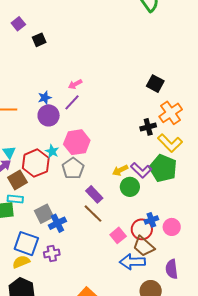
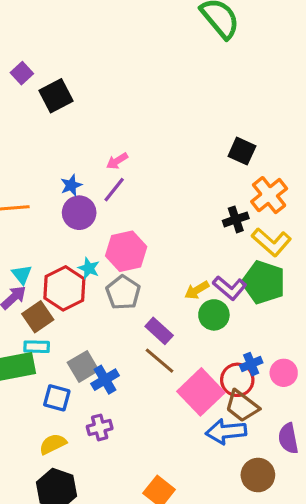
black square: (39, 40) -> (56, 96), size x1.5
pink square: (118, 235) -> (201, 392), size x1.8
blue square: (26, 244) -> (57, 398), moved, size x0.7

